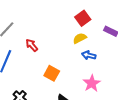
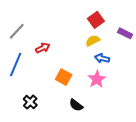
red arrow: (32, 45) -> (43, 48), turned 104
pink star: (92, 83) -> (97, 79), moved

